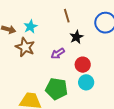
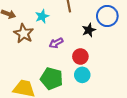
cyan star: (30, 27) -> (42, 16), moved
black star: (76, 37) -> (89, 30), moved

